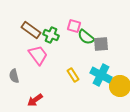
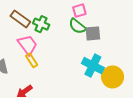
pink square: (74, 26) -> (79, 11), moved, turned -32
yellow rectangle: (73, 75) -> (32, 60), moved

